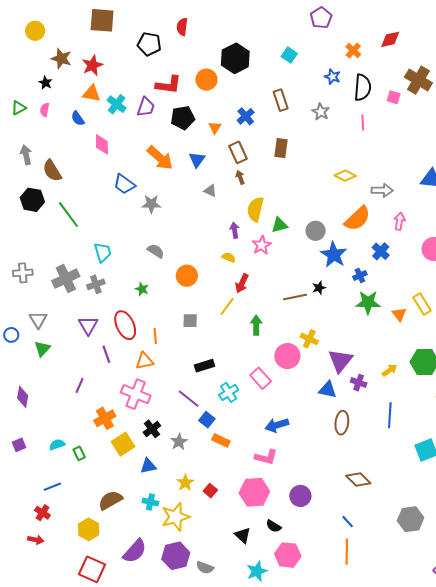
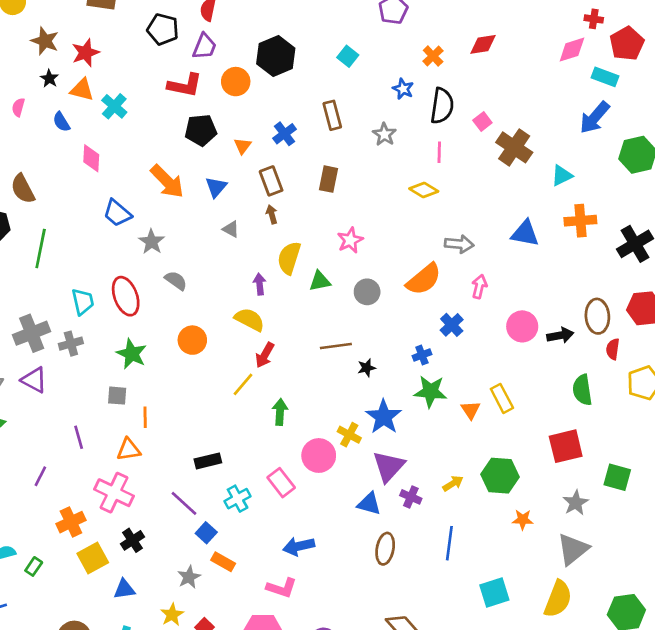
brown cross: (418, 80) -> (514, 147), moved
black star: (45, 83) -> (49, 78), moved
pink square: (394, 97) -> (482, 122), turned 32
purple trapezoid: (146, 107) -> (204, 46), moved
yellow diamond: (345, 176) -> (424, 190), moved
gray star: (151, 204) -> (152, 242), turned 30
green line: (68, 215) -> (41, 248), turned 44
pink star: (262, 245) -> (350, 240), moved
gray semicircle: (156, 251) -> (176, 281), moved
blue star: (334, 255) -> (384, 417), moved
yellow semicircle: (229, 257) -> (250, 320), size x1.6
green star: (142, 289) -> (132, 354), size x1.6
brown line: (295, 297) -> (336, 346), moved
gray square: (190, 321) -> (117, 396), moved
purple triangle: (88, 325) -> (34, 380), moved, turned -35
red ellipse: (125, 325) -> (126, 296), moved
gray star: (179, 442) -> (189, 577), moved
green rectangle: (79, 453) -> (34, 566), turned 56

